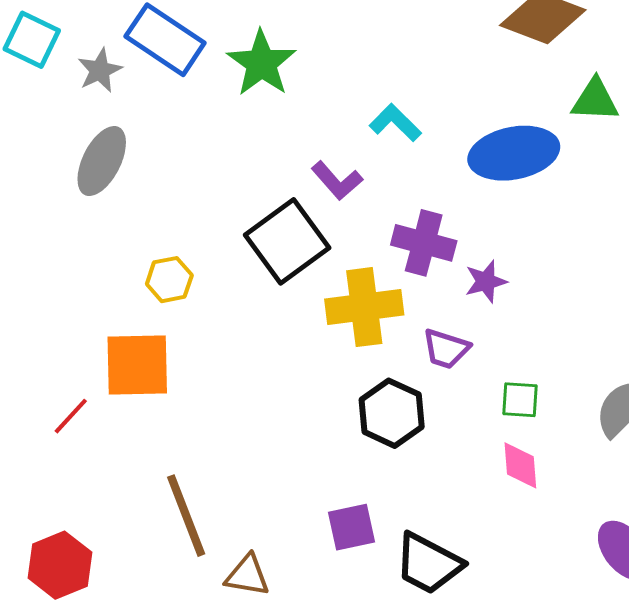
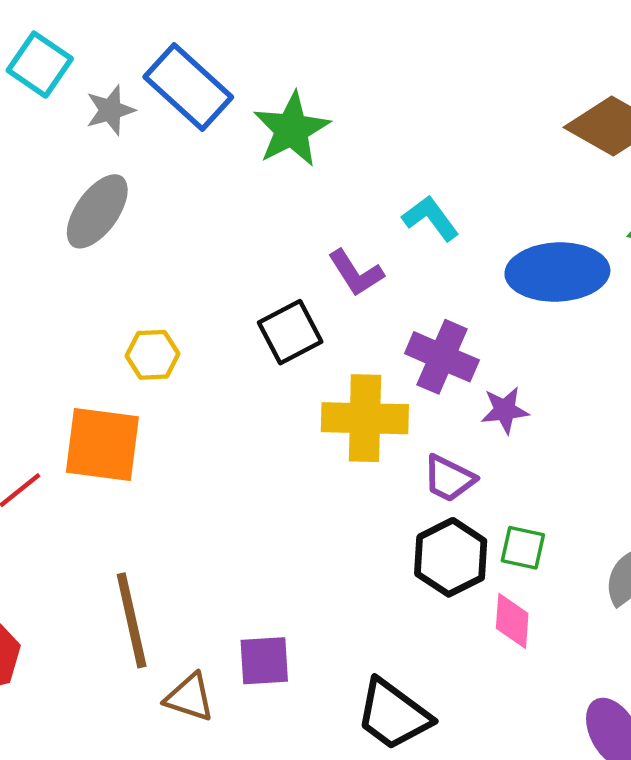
black square: (287, 241) -> (290, 332), size x0.7
black hexagon: (392, 413) -> (451, 557), moved
purple square: (351, 527) -> (264, 661), moved

